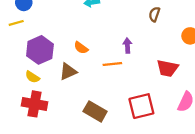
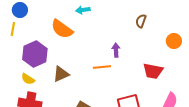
yellow line: (16, 23) -> (13, 29), turned -64
orange semicircle: (81, 48) -> (62, 29), moved, size x1.6

